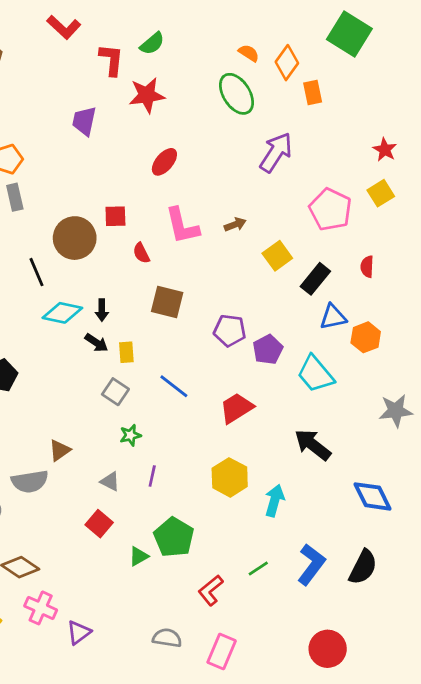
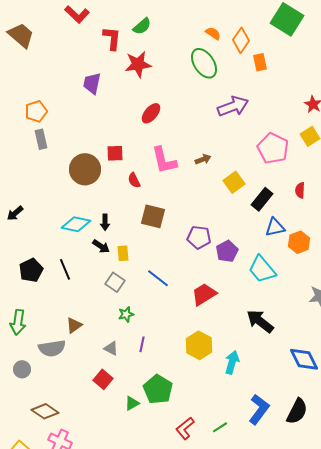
purple arrow: (276, 152) -> (233, 106), turned 36
black line: (37, 272) -> (65, 269), moved
green line: (258, 569) -> (220, 427), moved

